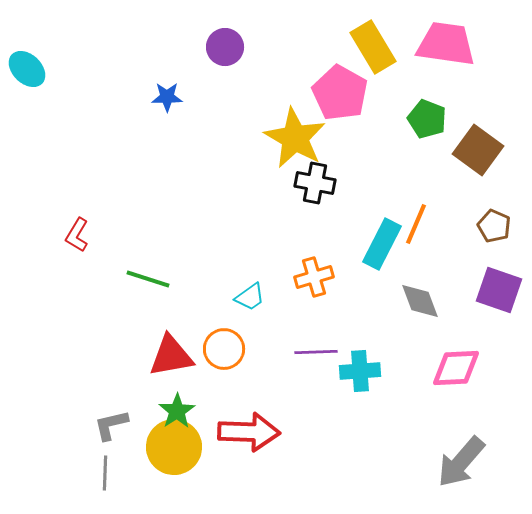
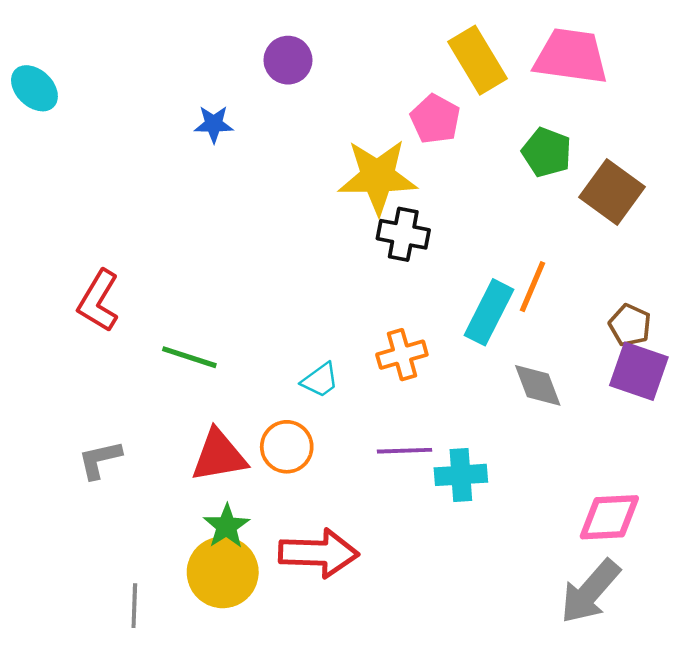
pink pentagon: (340, 93) -> (435, 119), size x0.7
yellow star: (295, 138) -> (378, 177), turned -30
brown pentagon: (494, 226) -> (630, 325), moved
red L-shape: (77, 235) -> (98, 301), size x1.4
pink diamond: (456, 368) -> (609, 517), moved
gray L-shape: (111, 425) -> (100, 460), moved

